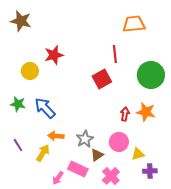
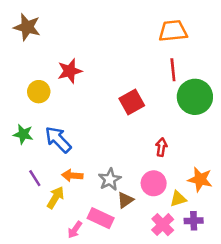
red line: (115, 54) -> (173, 70), moved
orange star: (146, 112) -> (200, 179), moved
purple line: (18, 145) -> (35, 178), moved
pink cross: (111, 176) -> (163, 225), moved

